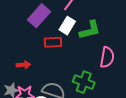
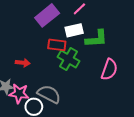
white rectangle: (67, 26) -> (74, 30), turned 36
green cross: (84, 82) -> (68, 59), moved

